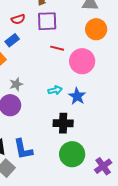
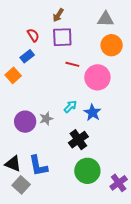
red semicircle: (18, 19) -> (33, 35), turned -104
gray star: (16, 84) -> (46, 119), moved
cyan arrow: (55, 90) -> (70, 107), turned -32
black cross: (63, 123) -> (78, 140), turned -36

